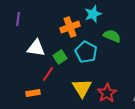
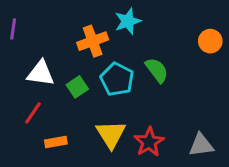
green semicircle: (112, 36) -> (157, 70), moved, turned 30
red line: (48, 74) -> (33, 113), moved
orange rectangle: (33, 93) -> (56, 142), moved

